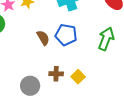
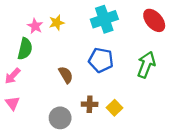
brown semicircle: (43, 38) -> (66, 75), moved

